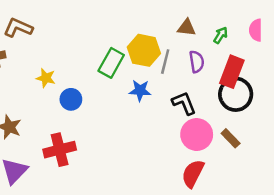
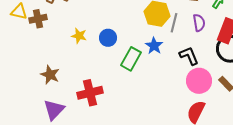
green rectangle: (111, 63) -> (131, 59), moved
blue star: (140, 91) -> (154, 46), turned 30
blue circle: (71, 99) -> (108, 38), moved

